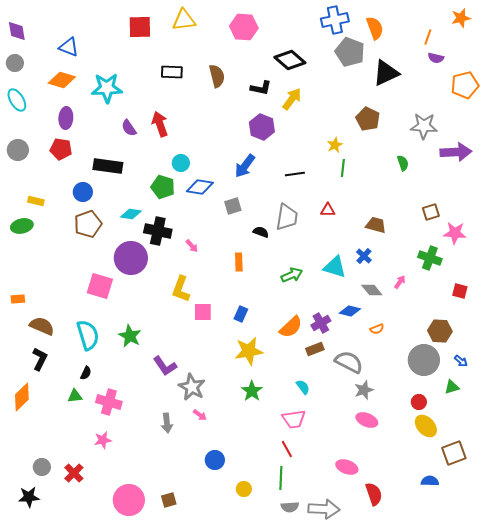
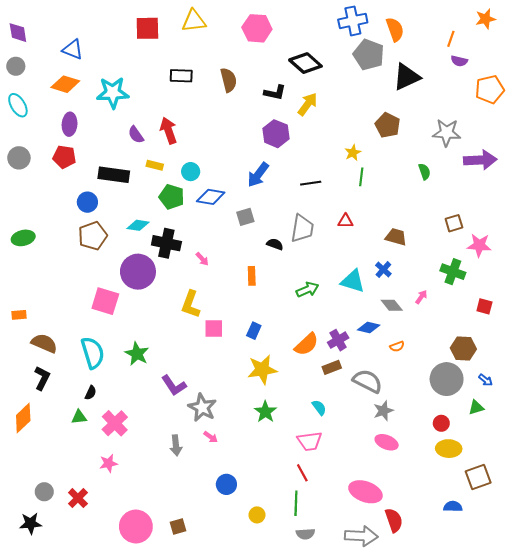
yellow rectangle: (36, 201) -> (155, 165), moved
pink cross: (109, 402) -> (115, 423), turned 30
yellow ellipse: (426, 426) -> (449, 449), turned -45
pink ellipse: (347, 467) -> (365, 492), size x1.4
gray arrow: (324, 509) -> (361, 536), moved

